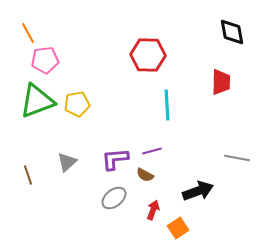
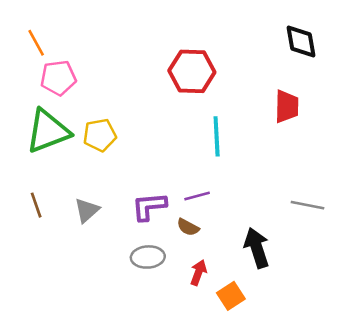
brown line: (28, 175) -> (36, 205), moved
black arrow: (198, 191) -> (257, 248), turned -88
gray ellipse: (114, 198) -> (148, 257), turned 35

